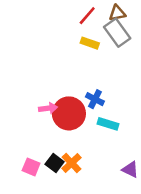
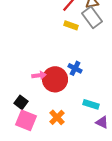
cyan rectangle: (108, 124) -> (91, 104), moved
black square: (55, 163) -> (21, 102), moved
pink square: (31, 167) -> (26, 120), size x1.5

